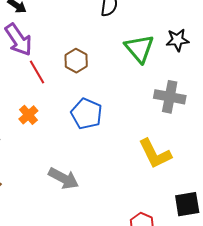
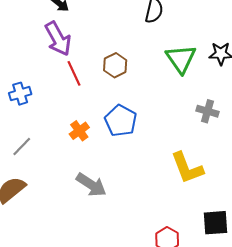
gray cross: (170, 97) -> (208, 111), size x0.7
orange cross: (28, 115) -> (79, 131), moved

